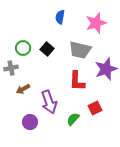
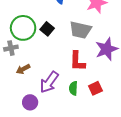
green circle: (23, 48) -> (23, 28), size x1.6
purple arrow: (49, 102) -> (49, 82), turned 55
green semicircle: (73, 119) -> (73, 88), moved, turned -40

